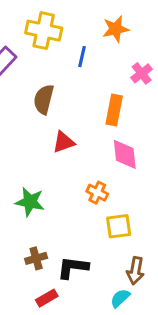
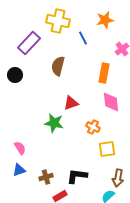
blue line: (82, 57) -> (83, 38), turned -40
red triangle: (64, 142) -> (71, 103), moved
green star: (30, 202) -> (54, 123), moved
brown cross: (36, 258) -> (46, 177), moved

